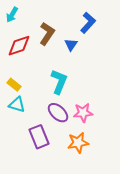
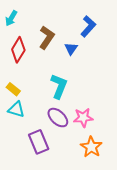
red diamond: (19, 46) -> (18, 50), turned -40
orange star: (78, 143) -> (91, 147), moved, turned -30

